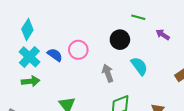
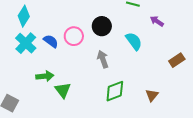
black circle: (120, 40) -> (102, 26), moved
cyan semicircle: (139, 66) -> (134, 41), moved
green arrow: (30, 81) -> (45, 76), moved

